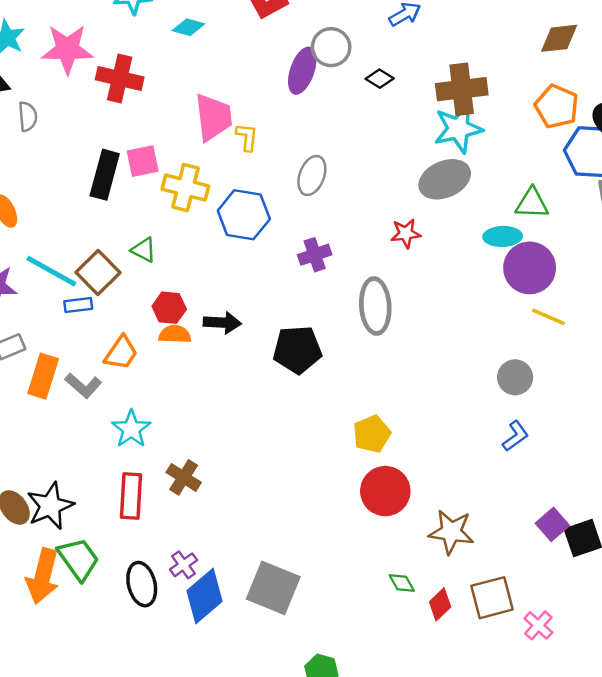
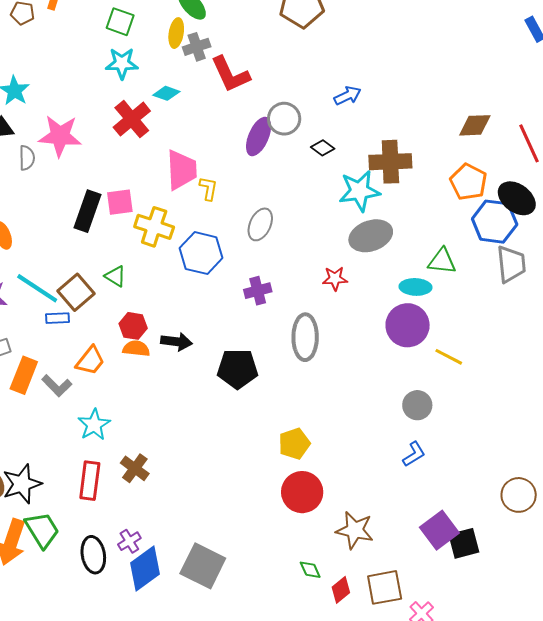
pink star: (67, 49) -> (60, 136), moved
red cross: (120, 78) -> (132, 119), moved, turned 33
cyan star: (458, 129) -> (359, 191), moved
purple circle: (530, 268) -> (408, 325), moved
purple square: (552, 524) -> (439, 530), size x1.4

